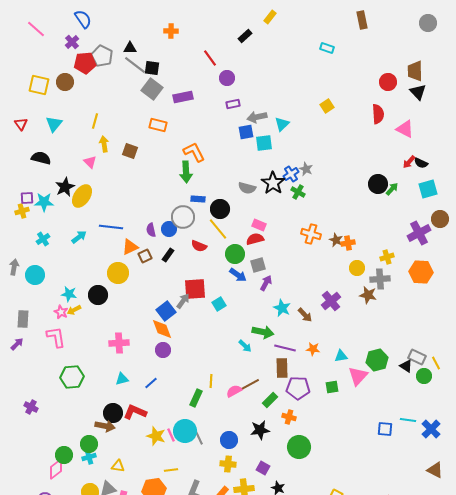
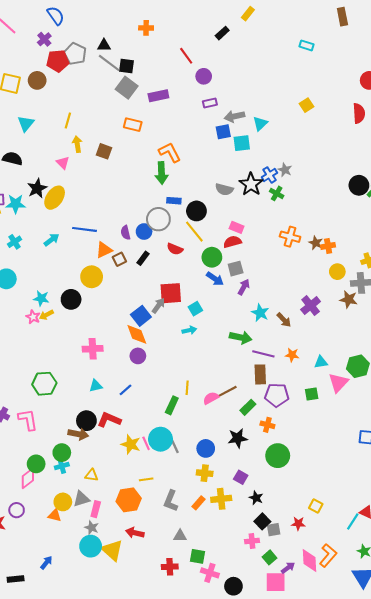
pink L-shape: (56, 337) -> (28, 420), moved
cyan arrow: (245, 346) -> (189, 330), moved, turned -56

